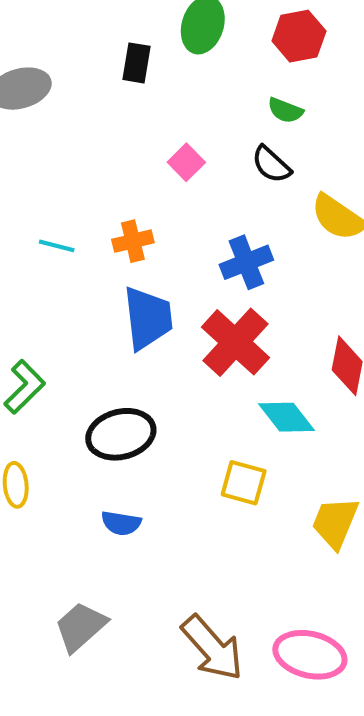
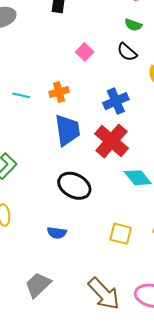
black ellipse: (121, 434) -> (74, 186), moved, turned 44
yellow square: (244, 483) -> (121, 234), moved

